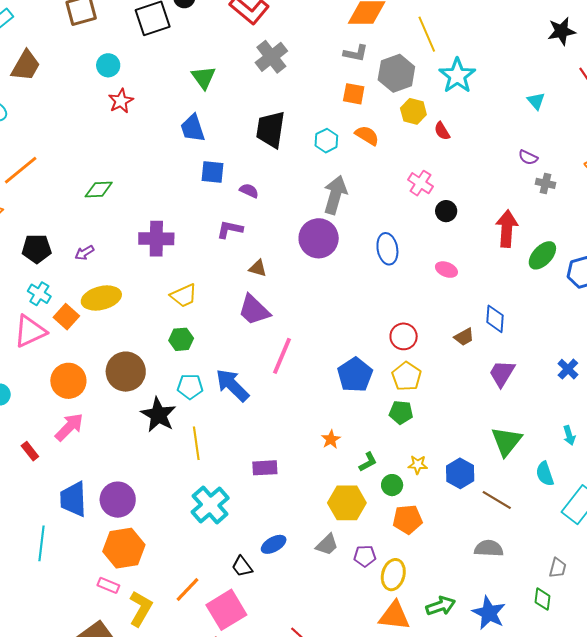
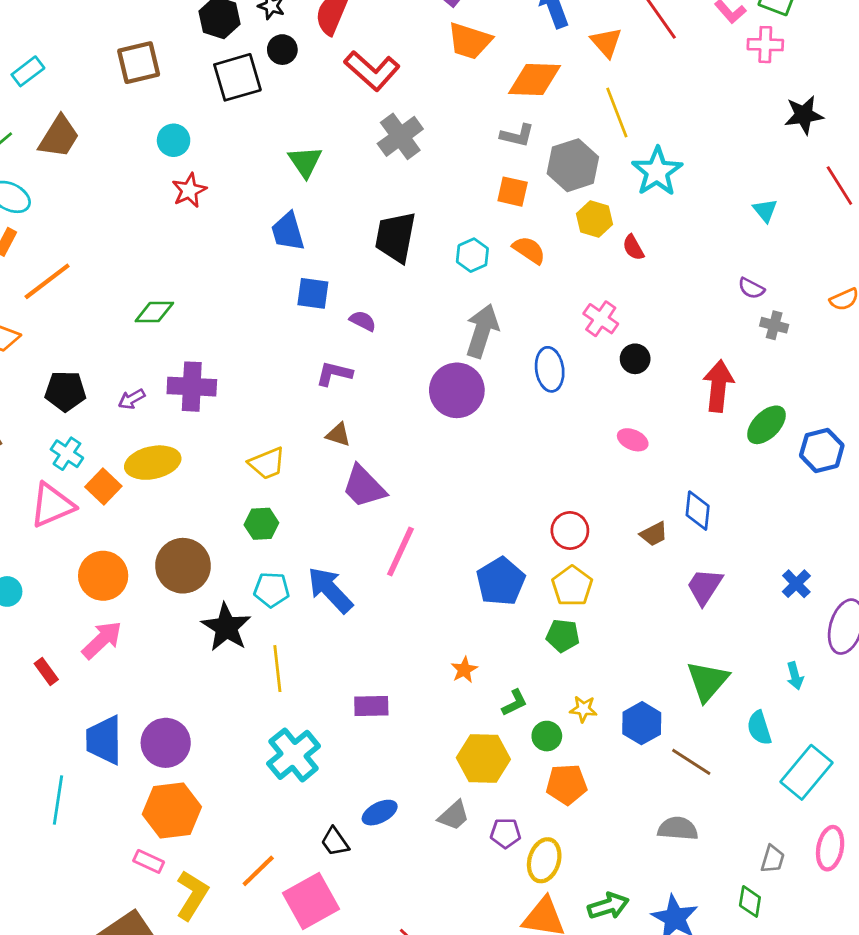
purple cross: (156, 239) -> (192, 387), moved
blue ellipse: (387, 249) -> (550, 369), moved
brown triangle: (258, 268) -> (338, 435), moved

